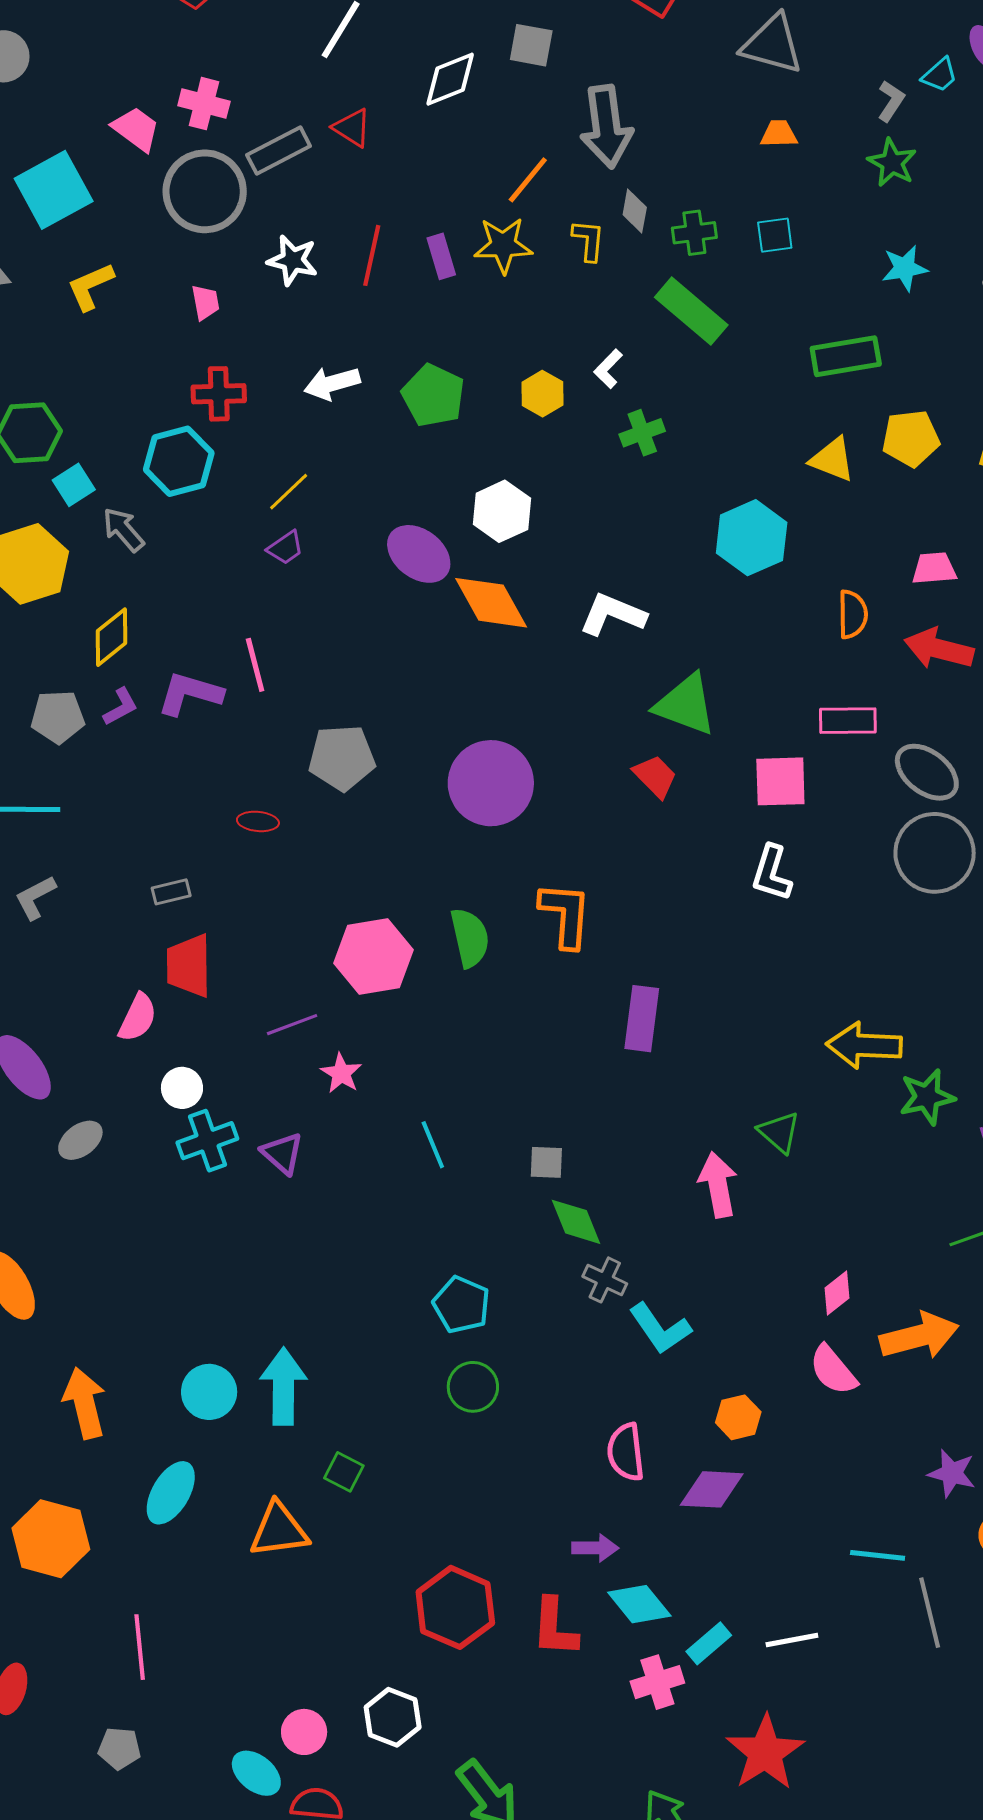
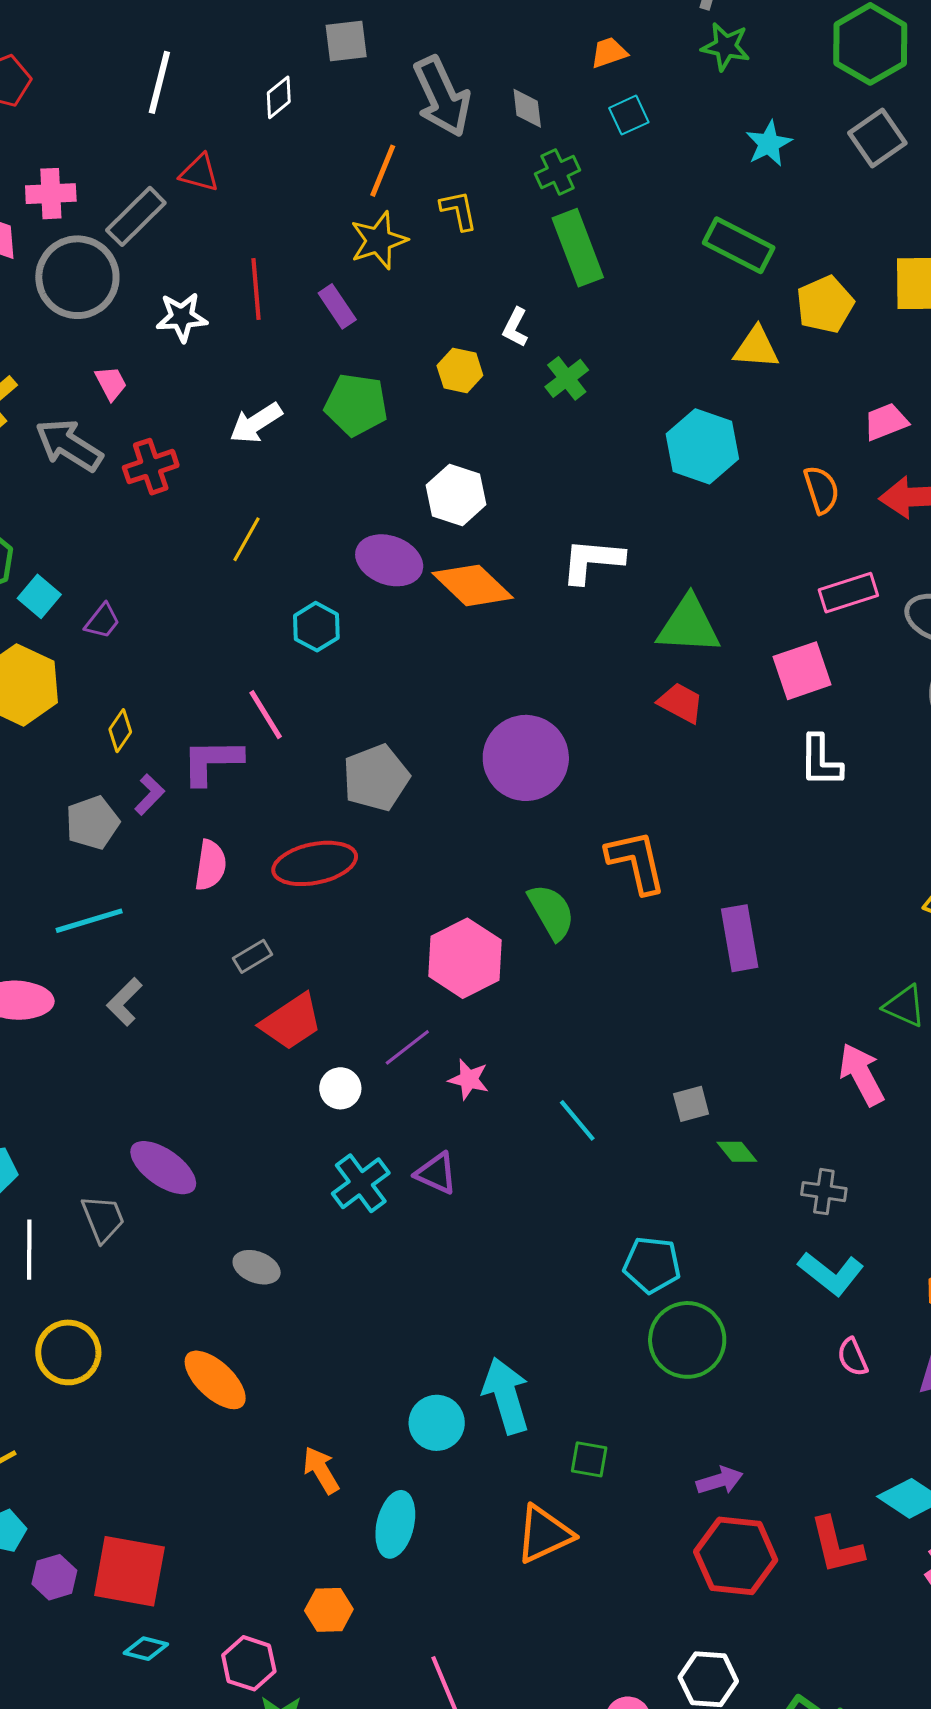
white diamond: (450, 79) -> (279, 97), size x0.7
gray diamond: (635, 211) -> (527, 108), moved
cyan square: (775, 235) -> (629, 115), moved
purple rectangle: (441, 256) -> (337, 306), moved
green rectangle: (691, 311) -> (578, 248), turned 46
green rectangle: (846, 356) -> (739, 245), turned 54
cyan hexagon: (179, 461) -> (316, 627), moved, size x0.7
gray arrow: (123, 530) -> (69, 445), moved, size x1.4
purple trapezoid: (285, 548) -> (102, 621), moved
yellow diamond: (111, 637) -> (120, 731), size x0.7
red ellipse: (258, 821) -> (315, 863), size x2.0
red trapezoid: (189, 966) -> (291, 1022), turned -106
pink semicircle: (138, 1018) -> (210, 865), moved
white circle: (182, 1088) -> (340, 1088), moved
gray ellipse: (80, 1140) -> (257, 1267), moved, turned 75
green diamond: (576, 1222) -> (737, 1152), size x0.7
gray cross: (605, 1280) -> (824, 1192), moved
cyan L-shape: (660, 1328) -> (831, 1274), moved
green circle: (473, 1387) -> (687, 1340), size x1.5
orange arrow: (85, 1403) -> (321, 1470), size x0.7
pink semicircle: (626, 1452) -> (853, 1357), size x0.7
cyan ellipse: (171, 1493) -> (395, 1524), moved
orange hexagon: (51, 1539) -> (329, 1610), size x0.6
purple arrow: (595, 1548) -> (720, 1480), moved

